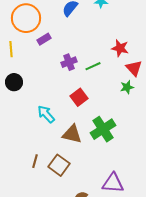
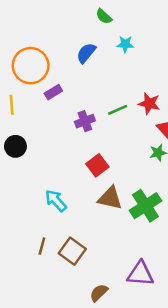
green line: (93, 66) -> (118, 110), moved
cyan arrow: (46, 114) -> (56, 201), moved
green cross: (103, 129) -> (145, 206), moved
brown triangle: (72, 134) -> (110, 198), moved

